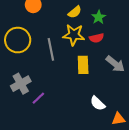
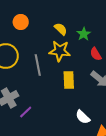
yellow semicircle: (75, 12) -> (61, 29), turned -96
red semicircle: (97, 38) -> (96, 54), moved, turned 72

